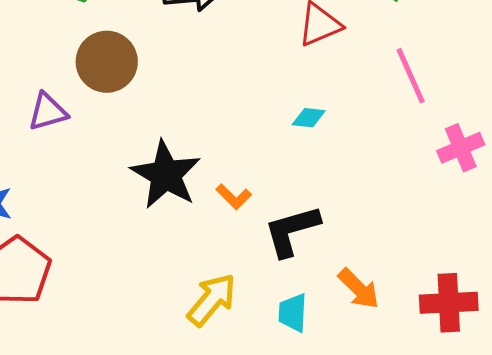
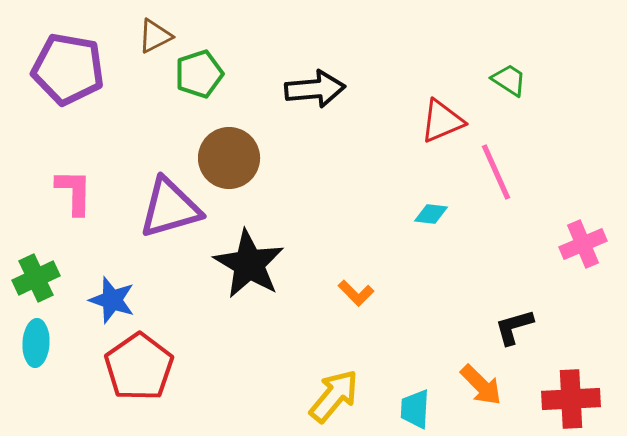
pink line: (411, 76) -> (496, 172), moved
purple triangle: (48, 112) -> (170, 208), size x1.6
black star: (166, 175) -> (249, 264), moved
black L-shape: (292, 231) -> (514, 327), moved, size x0.7

